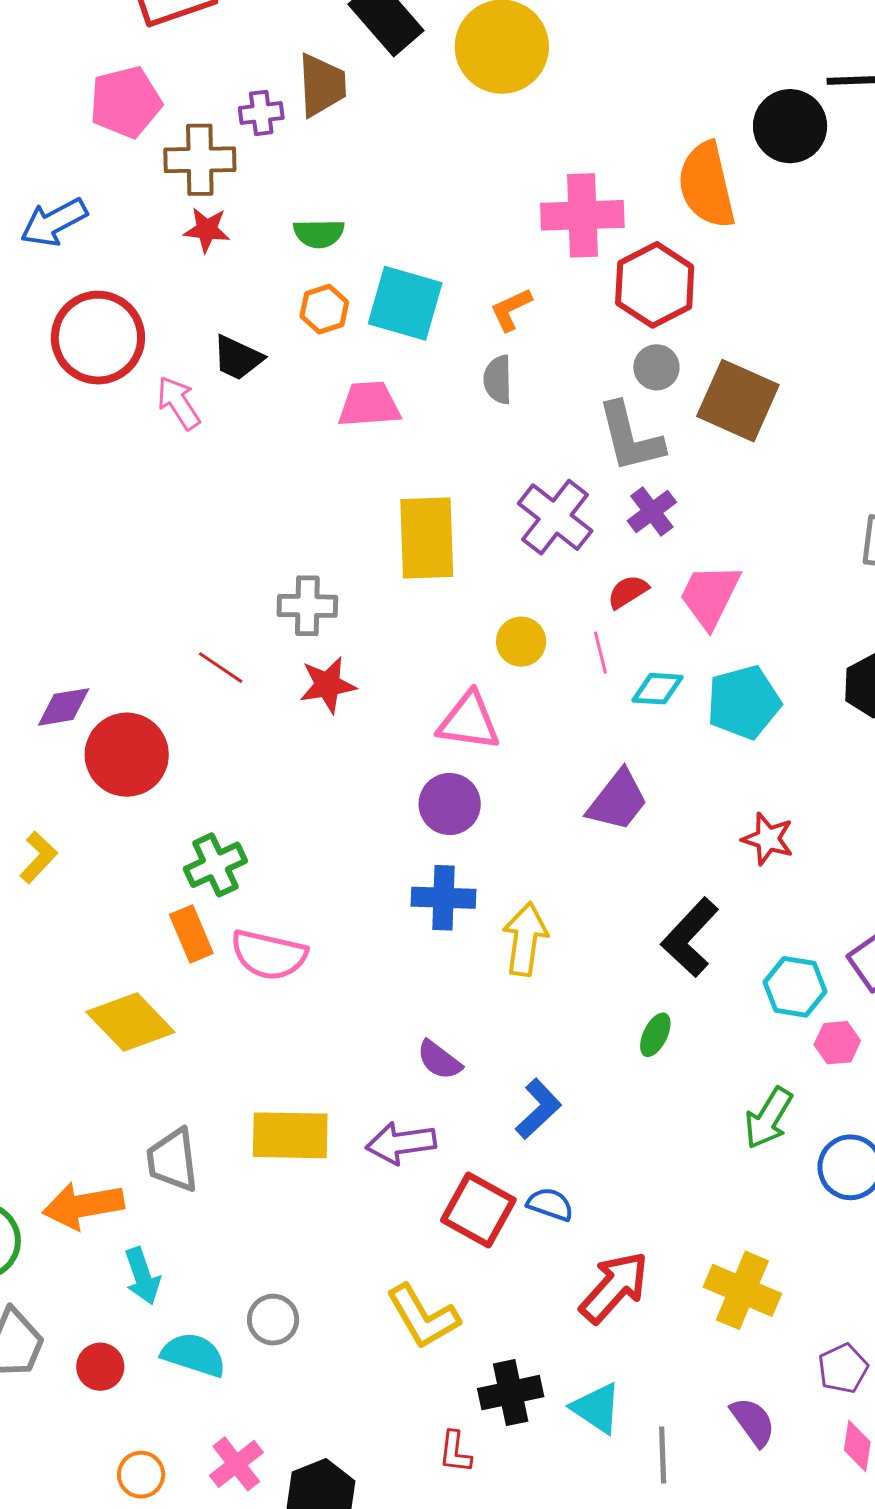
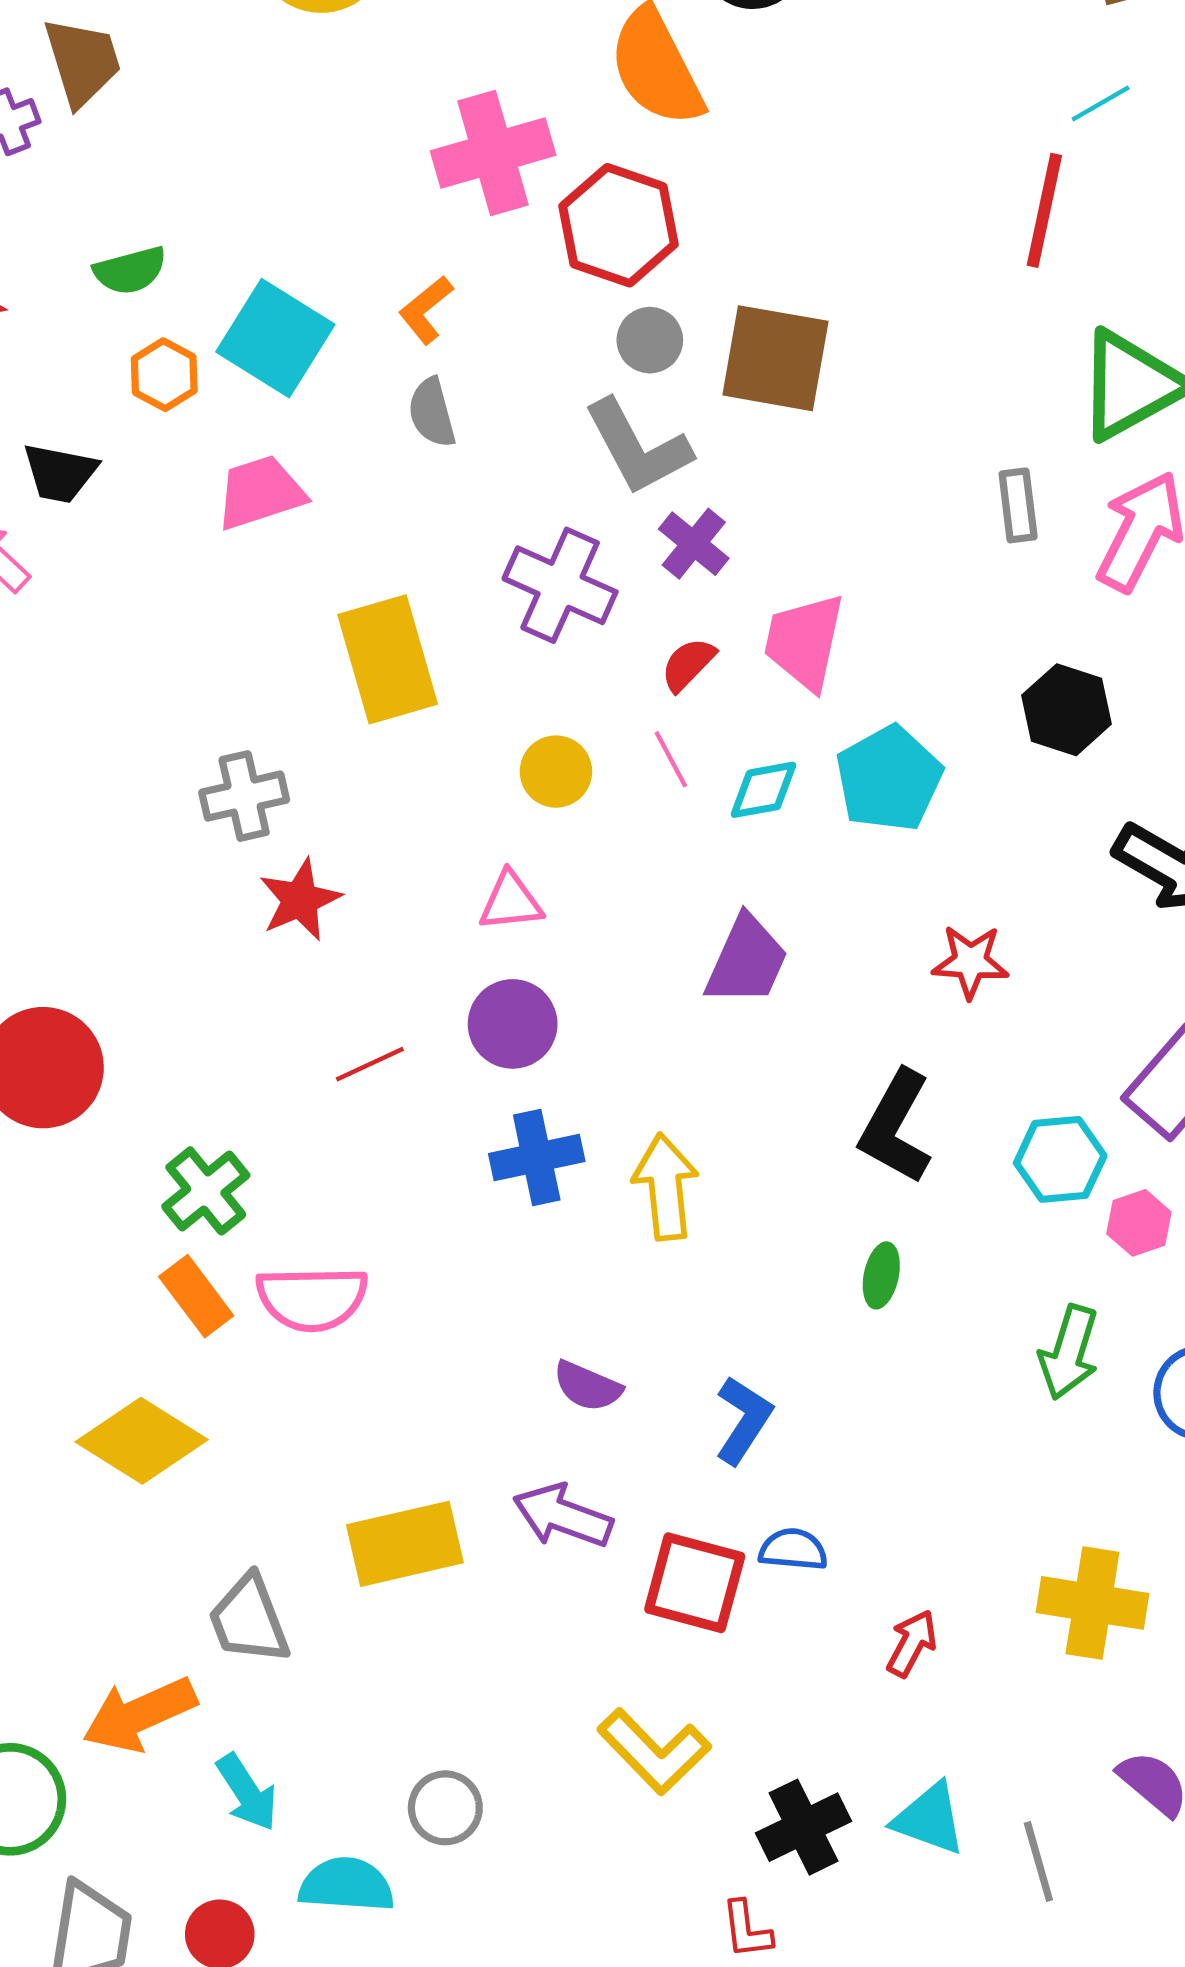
cyan square: (405, 303) -> (275, 338), turned 30
red line: (221, 668) -> (370, 1064), moved, turned -45
pink triangle: (469, 721) -> (511, 901), size x0.7
purple arrow: (401, 1143) -> (563, 1516), turned 42
red arrow: (614, 1287) -> (912, 1643), size x0.6

